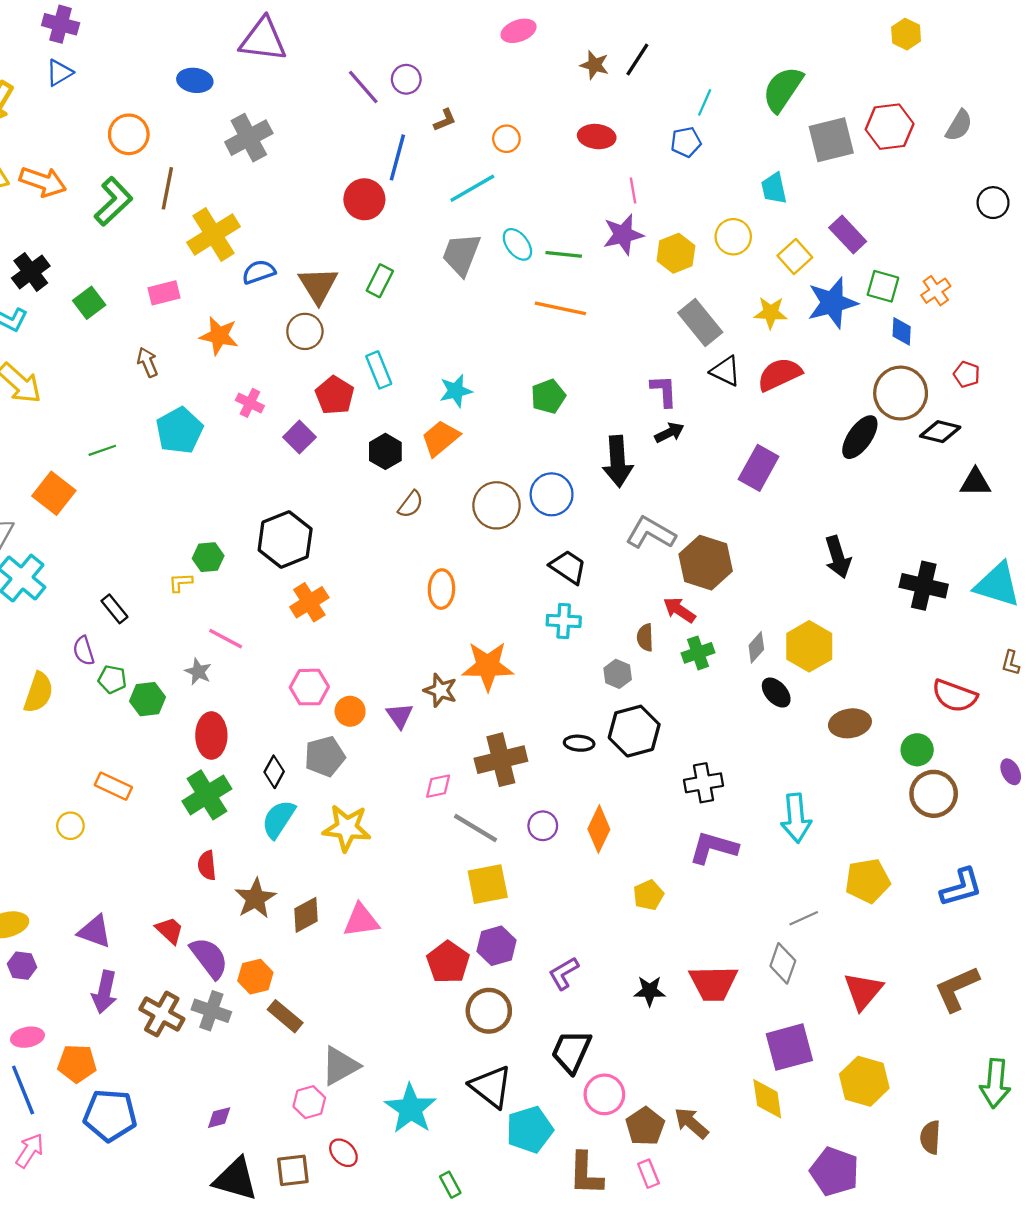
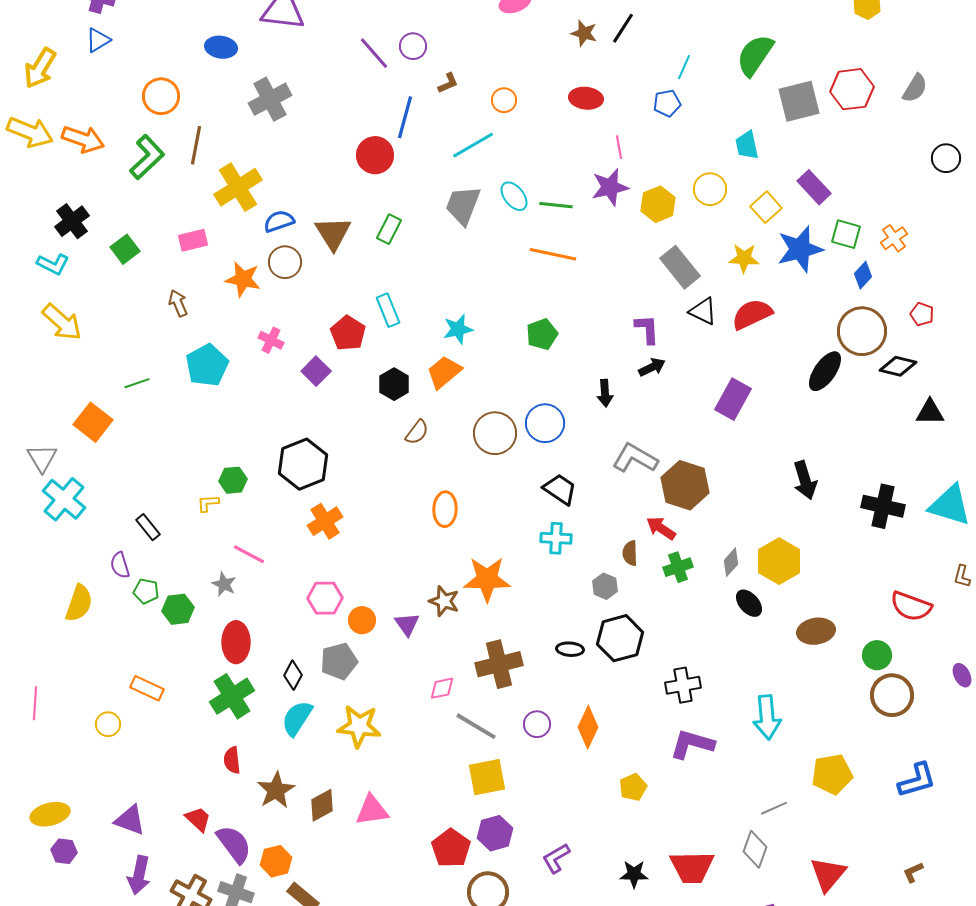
brown circle: (305, 331) -> (285, 262), moved
blue diamond: (902, 331) -> (863, 275), turned 40
black arrow: (618, 461) -> (605, 393), size x0.6
brown L-shape: (957, 989) -> (913, 872), size x0.5

